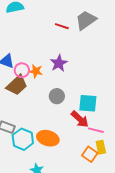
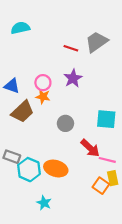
purple star: (59, 63) -> (73, 78), moved
pink circle: (22, 70) -> (43, 83), moved
cyan square: (88, 103) -> (106, 119), moved

